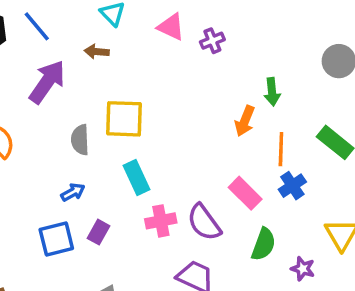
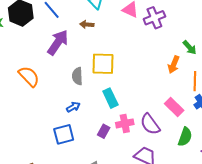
purple cross: (212, 41) -> (154, 18), size x1.5
green arrow: (272, 92) -> (190, 47), turned -35
purple rectangle: (99, 232) -> (104, 131), moved

